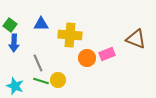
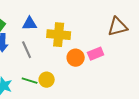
brown triangle: (136, 39) -> (118, 27), moved, turned -35
gray line: (38, 63) -> (27, 50), moved

